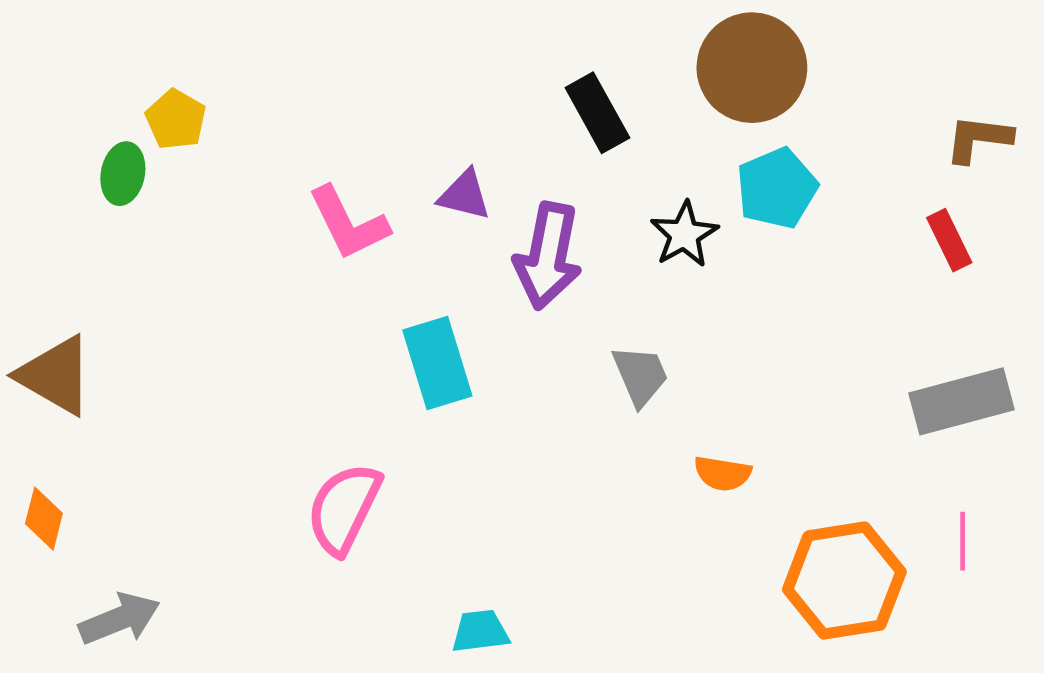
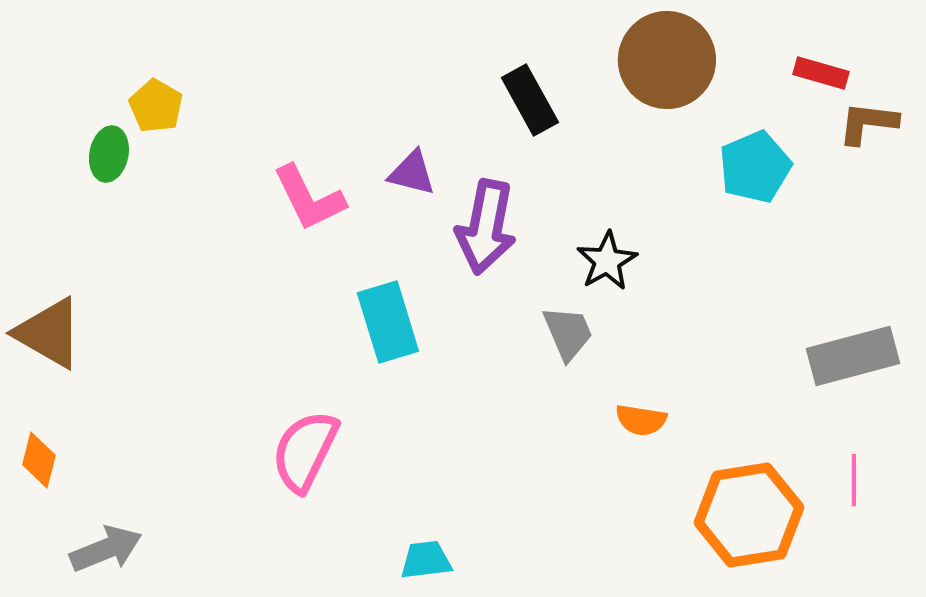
cyan pentagon: (777, 188) -> (755, 167), moved
black star: (684, 234) -> (607, 261), moved
red rectangle: (949, 240) -> (821, 73), moved, turned -48

